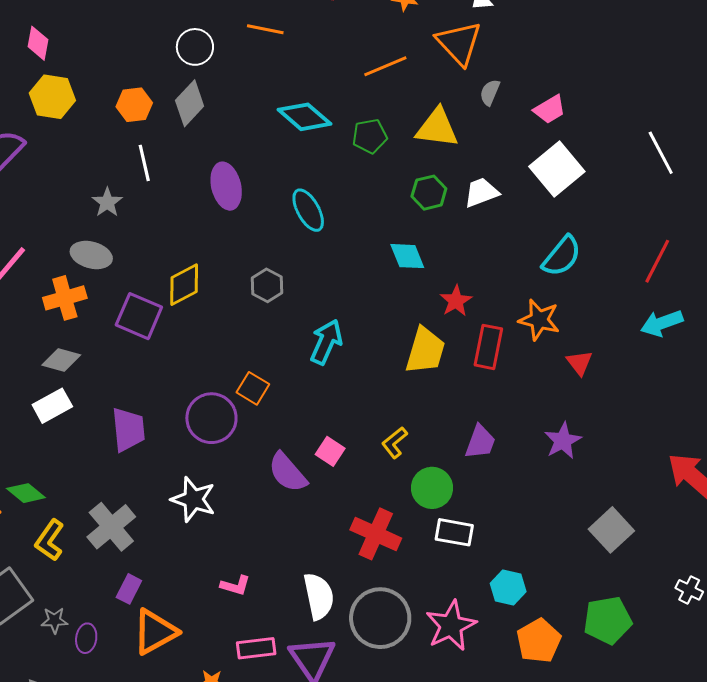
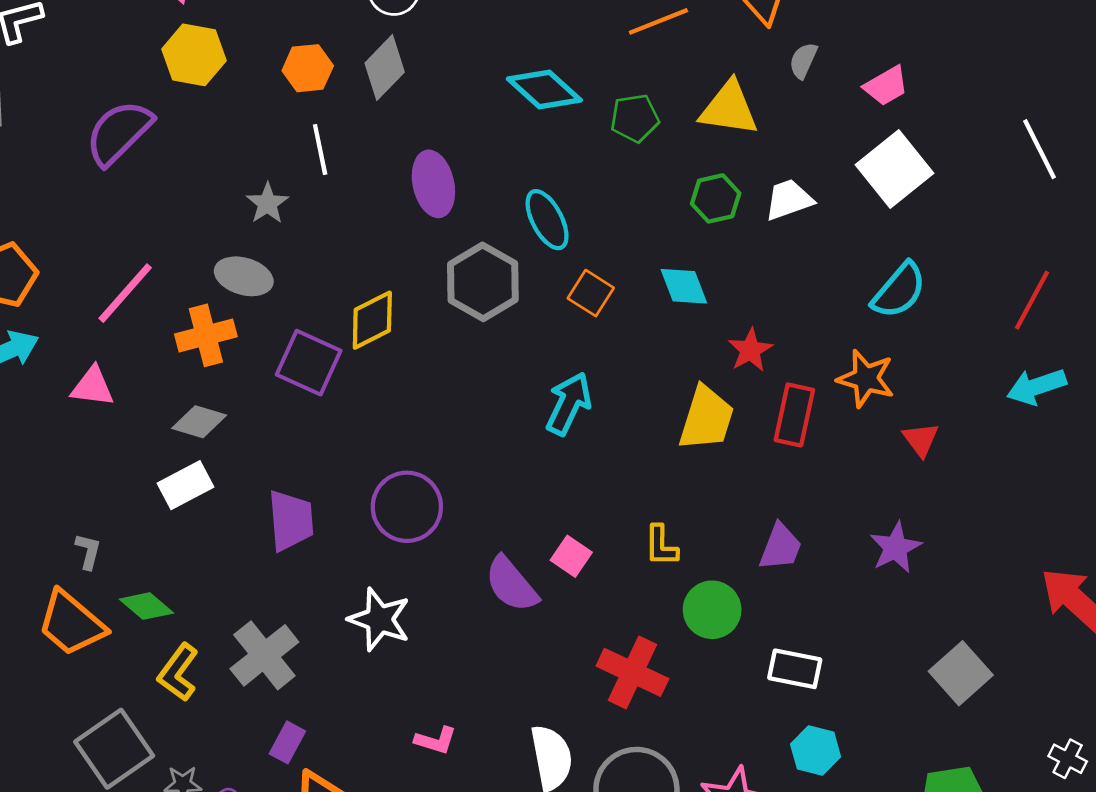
gray hexagon: (267, 285) -> (483, 282), moved, size x1.6
orange square: (253, 388) -> (591, 293), moved
yellow L-shape: (395, 443) -> (661, 546), turned -52
white rectangle: (454, 532) -> (795, 669), moved

